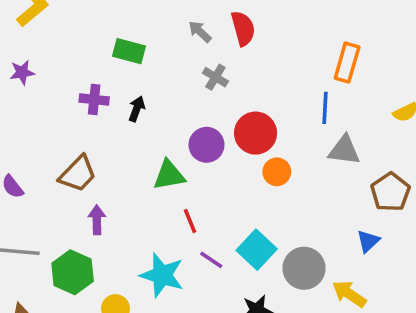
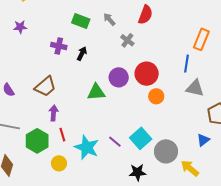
red semicircle: (243, 28) -> (145, 15), turned 30
gray arrow: (200, 32) -> (109, 19), moved
red line: (190, 221) -> (62, 135), moved

